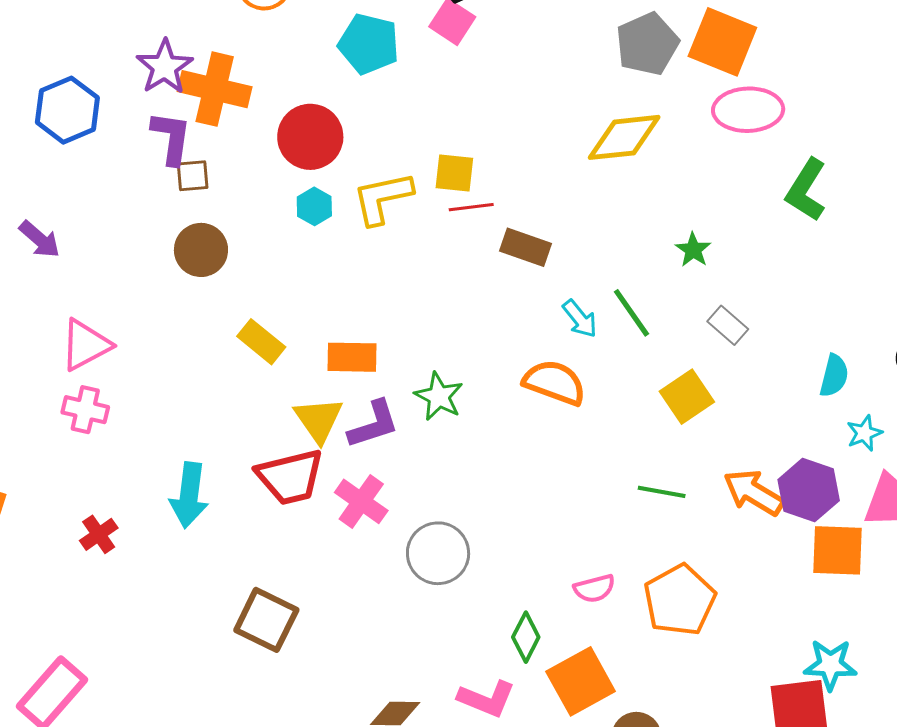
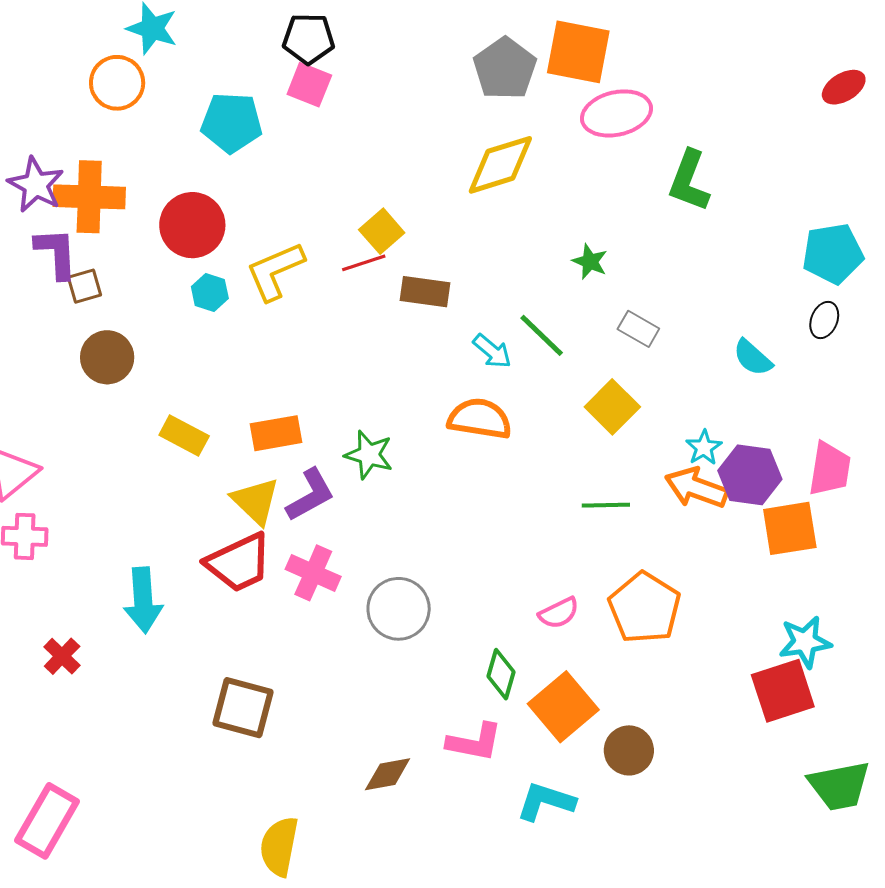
yellow square: (454, 173) -> (382, 231), moved, turned -36
cyan semicircle: (834, 376) -> (753, 358), turned 129
cyan star: (864, 433) -> (704, 448), moved

